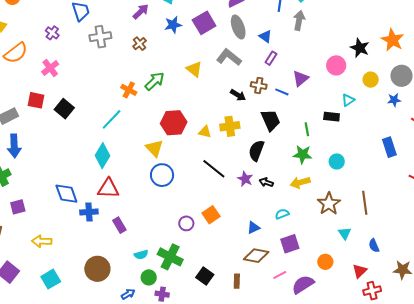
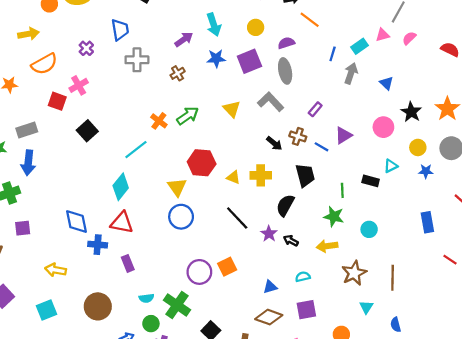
blue triangle: (265, 36) -> (387, 83), moved
red square: (36, 100) -> (57, 101), moved
blue star: (394, 100) -> (426, 171), moved
purple circle: (186, 223) -> (199, 272), size x1.5
yellow arrow: (42, 241) -> (56, 270), moved

